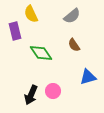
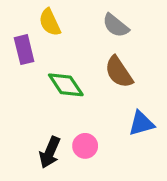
gray semicircle: (72, 16) -> (116, 25), turned 78
brown semicircle: (74, 45) -> (119, 72), size x1.5

